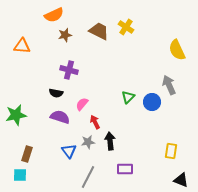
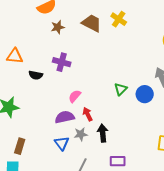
orange triangle: (22, 46) -> (15, 56), moved
black semicircle: (56, 93) -> (36, 75), moved
purple semicircle: (60, 117) -> (65, 117), moved, turned -30

